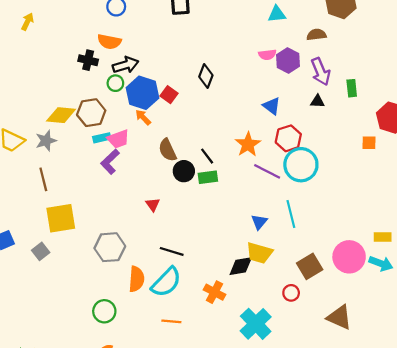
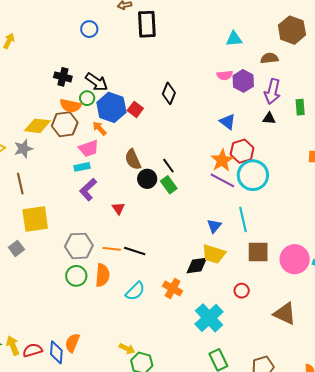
orange semicircle: (109, 42) -> (70, 106), moved
black arrow: (126, 65) -> (97, 82), turned 50
purple arrow: (321, 72) -> (272, 92), turned 35
orange arrow: (143, 117) -> (99, 128), moved
cyan rectangle: (102, 138) -> (82, 167), moved
orange star: (248, 144) -> (222, 160), moved
purple L-shape: (110, 162) -> (88, 190), moved
green rectangle: (208, 177) -> (169, 185), turned 60
brown square: (310, 266) -> (258, 252), moved, turned 30
cyan semicircle: (166, 282) -> (135, 291), moved, size x0.7
green circle: (104, 311) -> (76, 276), moved
orange line: (171, 321) -> (112, 249), moved

